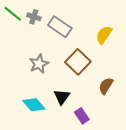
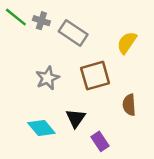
brown square: (78, 62) -> (95, 76), turned 30
brown semicircle: (106, 86) -> (129, 105), turned -36

